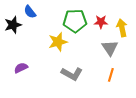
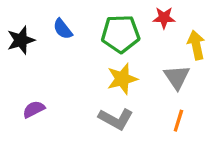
blue semicircle: (30, 12) -> (63, 29), moved
red star: (101, 22) -> (164, 18), moved
yellow star: (58, 42) -> (122, 79), moved

